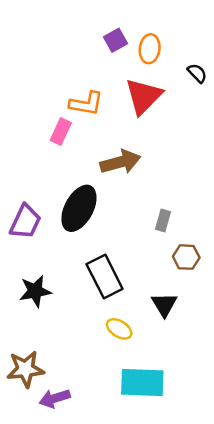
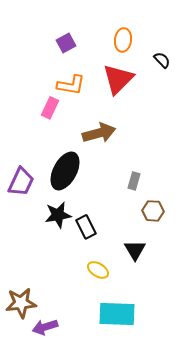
purple square: (116, 40) -> (66, 43), moved
black rectangle: (105, 277) -> (86, 227), size x0.7
black star: (35, 291) -> (58, 215), moved

